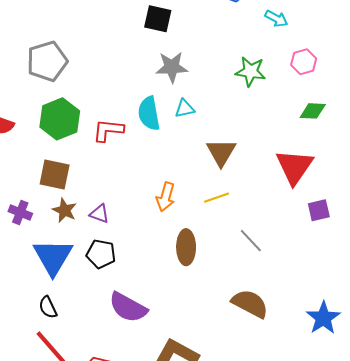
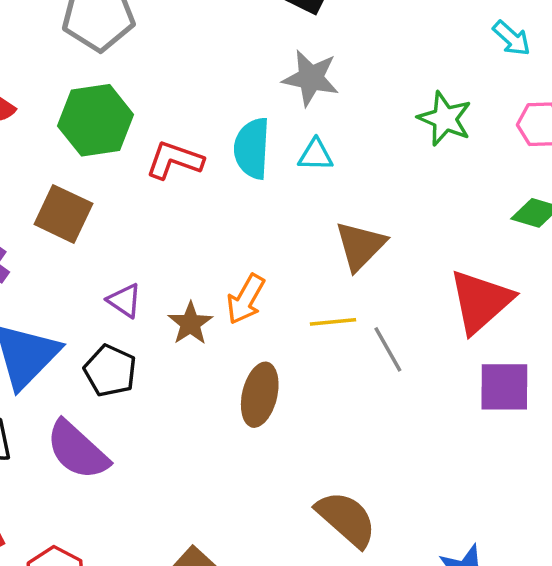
brown star: (64, 210) -> (190, 323), moved
purple square: (319, 210) -> (504, 387), size x1.4
gray line: (251, 241) -> (388, 349), moved
purple semicircle: (128, 307) -> (77, 450), moved

